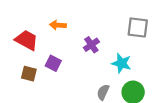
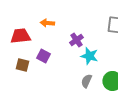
red trapezoid: (27, 40) -> (20, 36), turned -35
cyan star: (121, 63) -> (89, 56), moved

